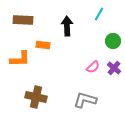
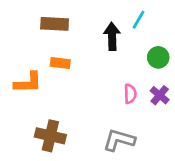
brown rectangle: (23, 20) -> (55, 24), moved
black arrow: (67, 26) -> (112, 36), moved
pink semicircle: (93, 67) -> (130, 94), turned -48

